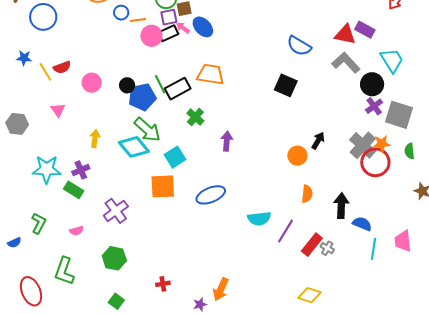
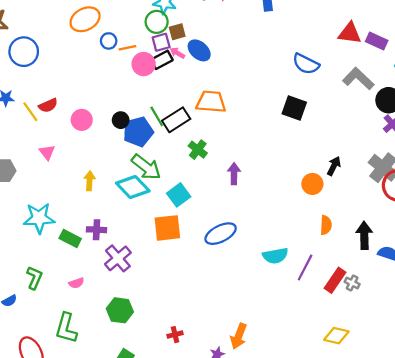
red triangle: (345, 35) -> (350, 33), moved
purple cross: (81, 170) -> (97, 230), moved, turned 30

